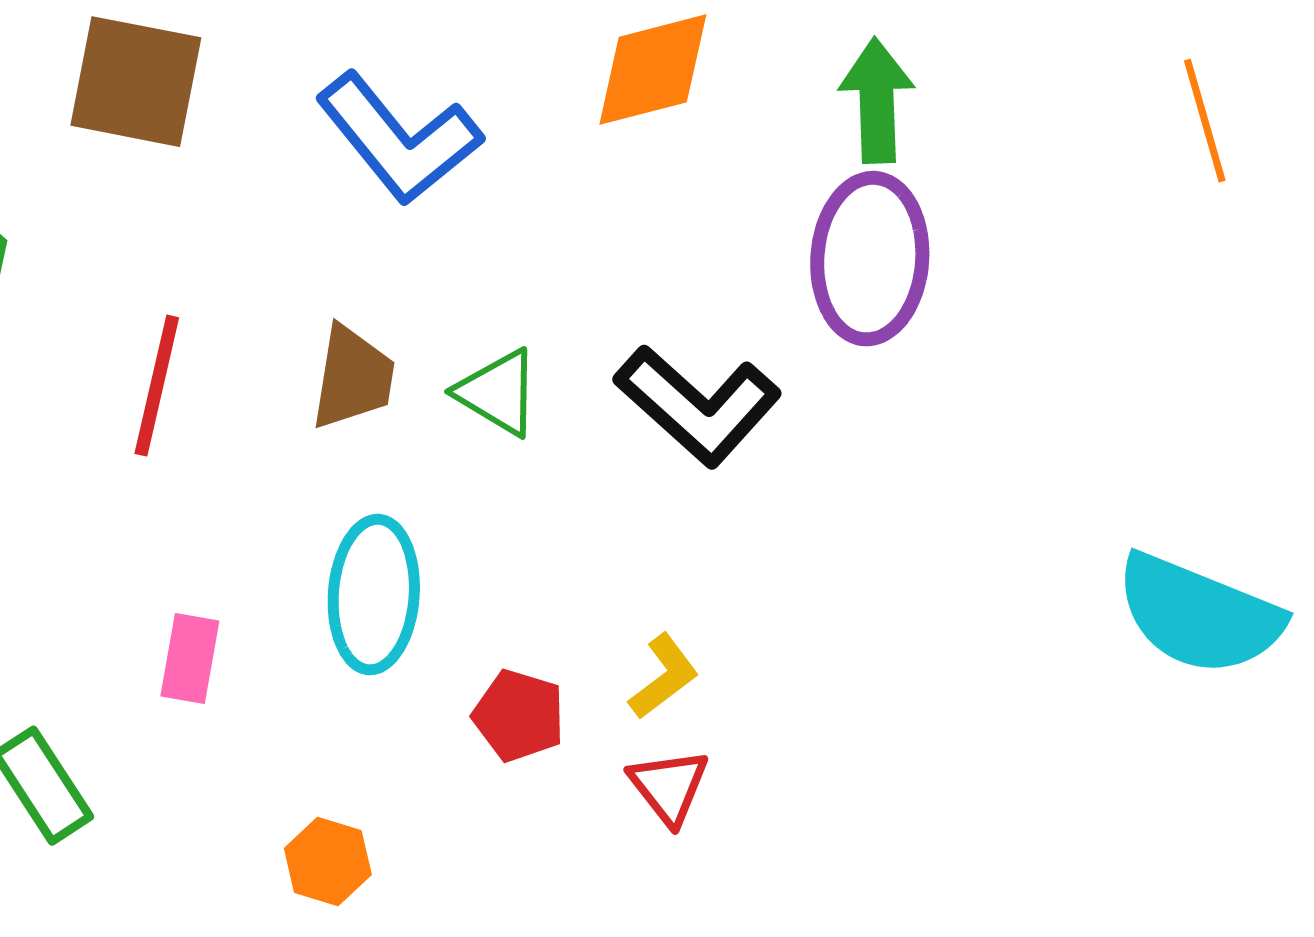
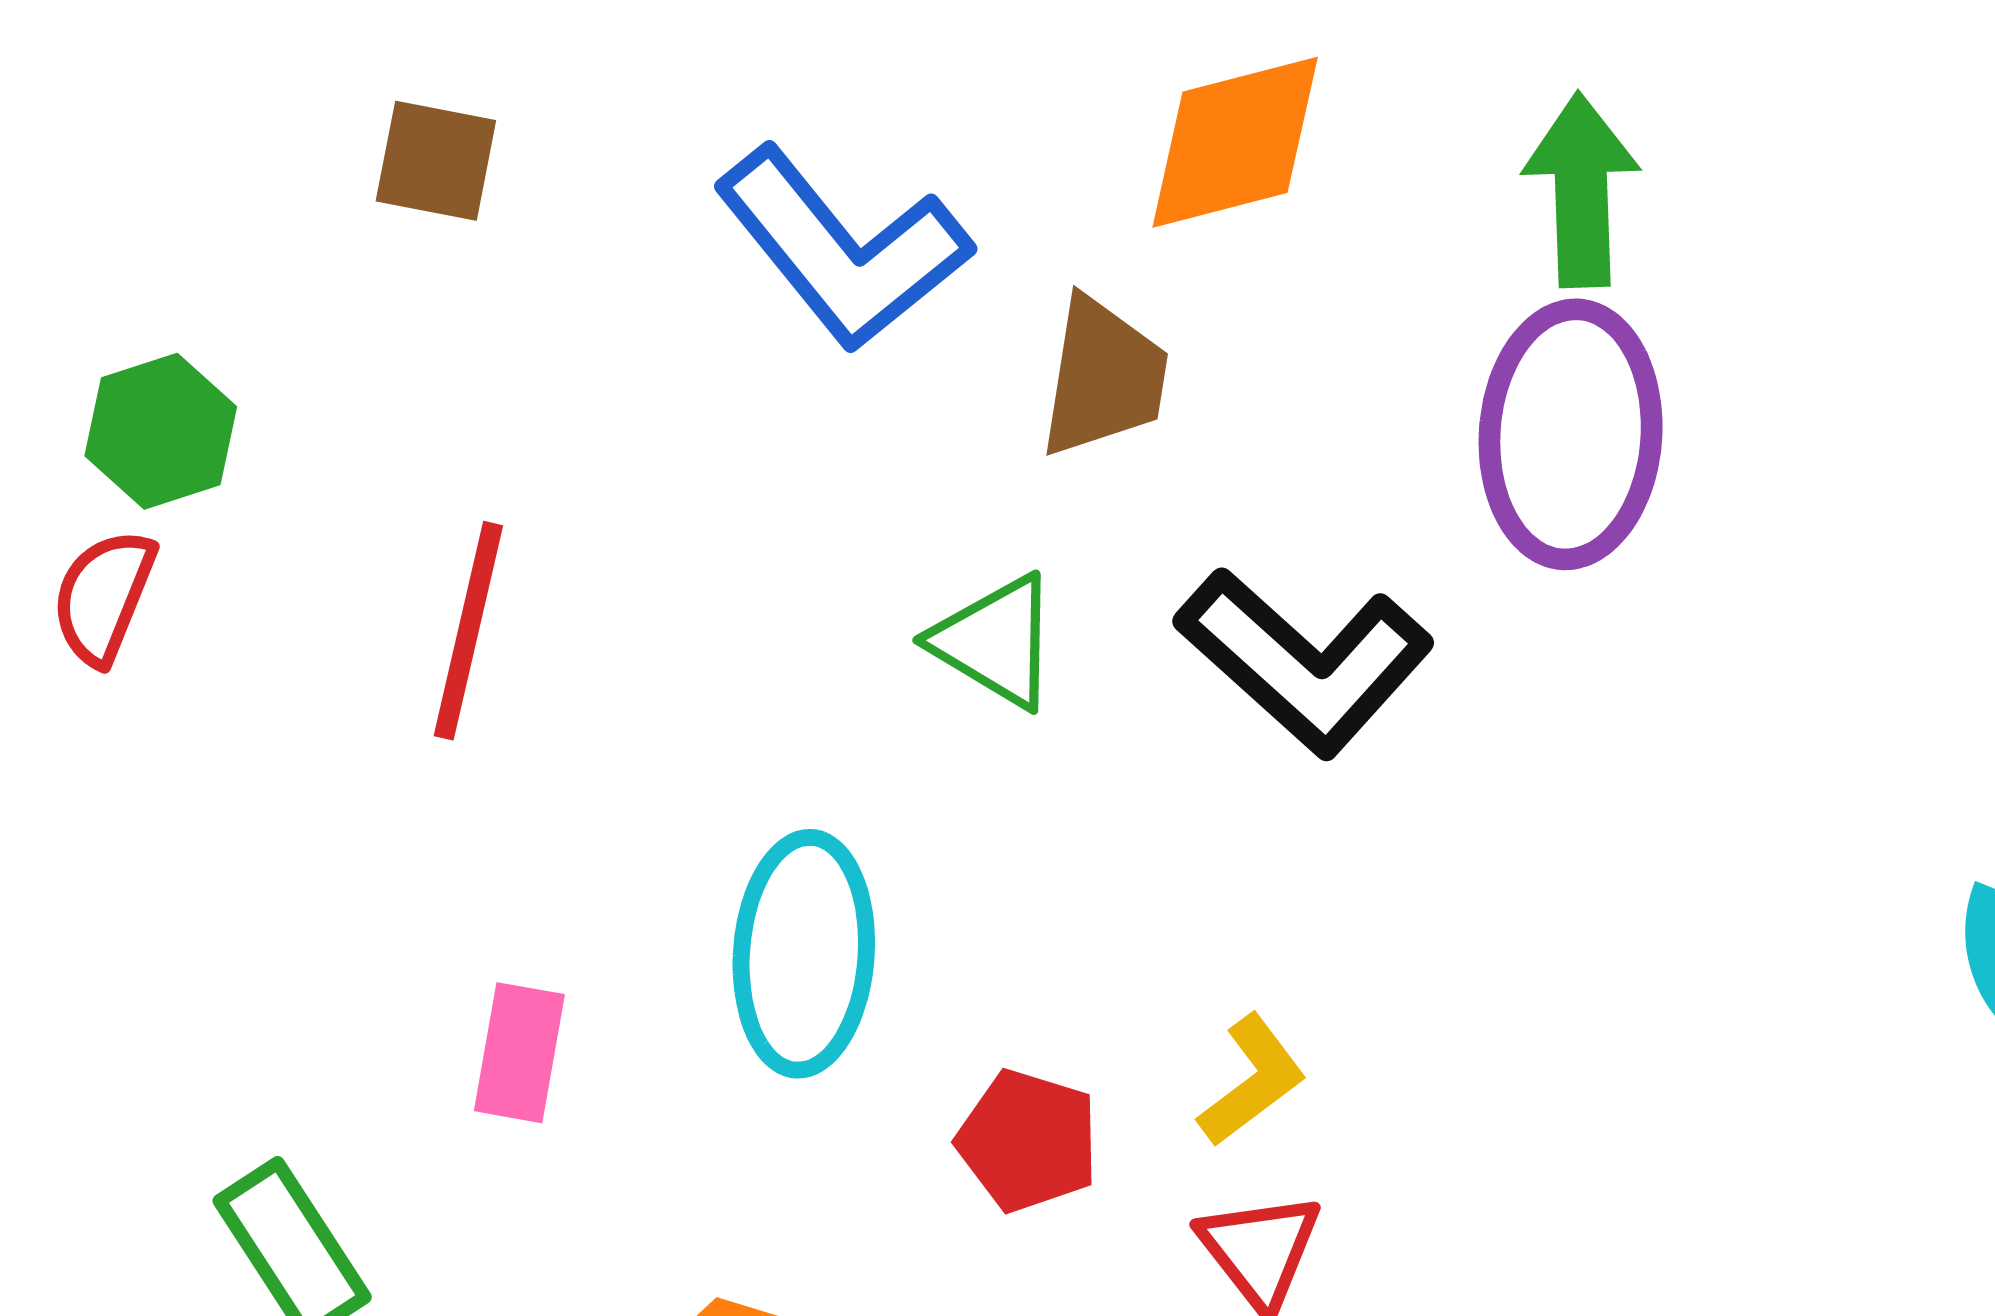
brown square: (136, 82) -> (436, 161), size x0.6
brown trapezoid: (353, 378) -> (1104, 377), moved

